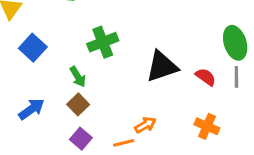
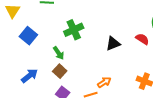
black triangle: (162, 66) -> (113, 44), size x0.7
red semicircle: (206, 77) -> (142, 39), moved

